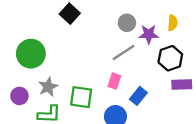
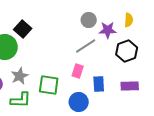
black square: (70, 14) -> (23, 29), moved
purple rectangle: (182, 85) -> (130, 86), moved
blue rectangle: (138, 96) -> (99, 84), turned -42

